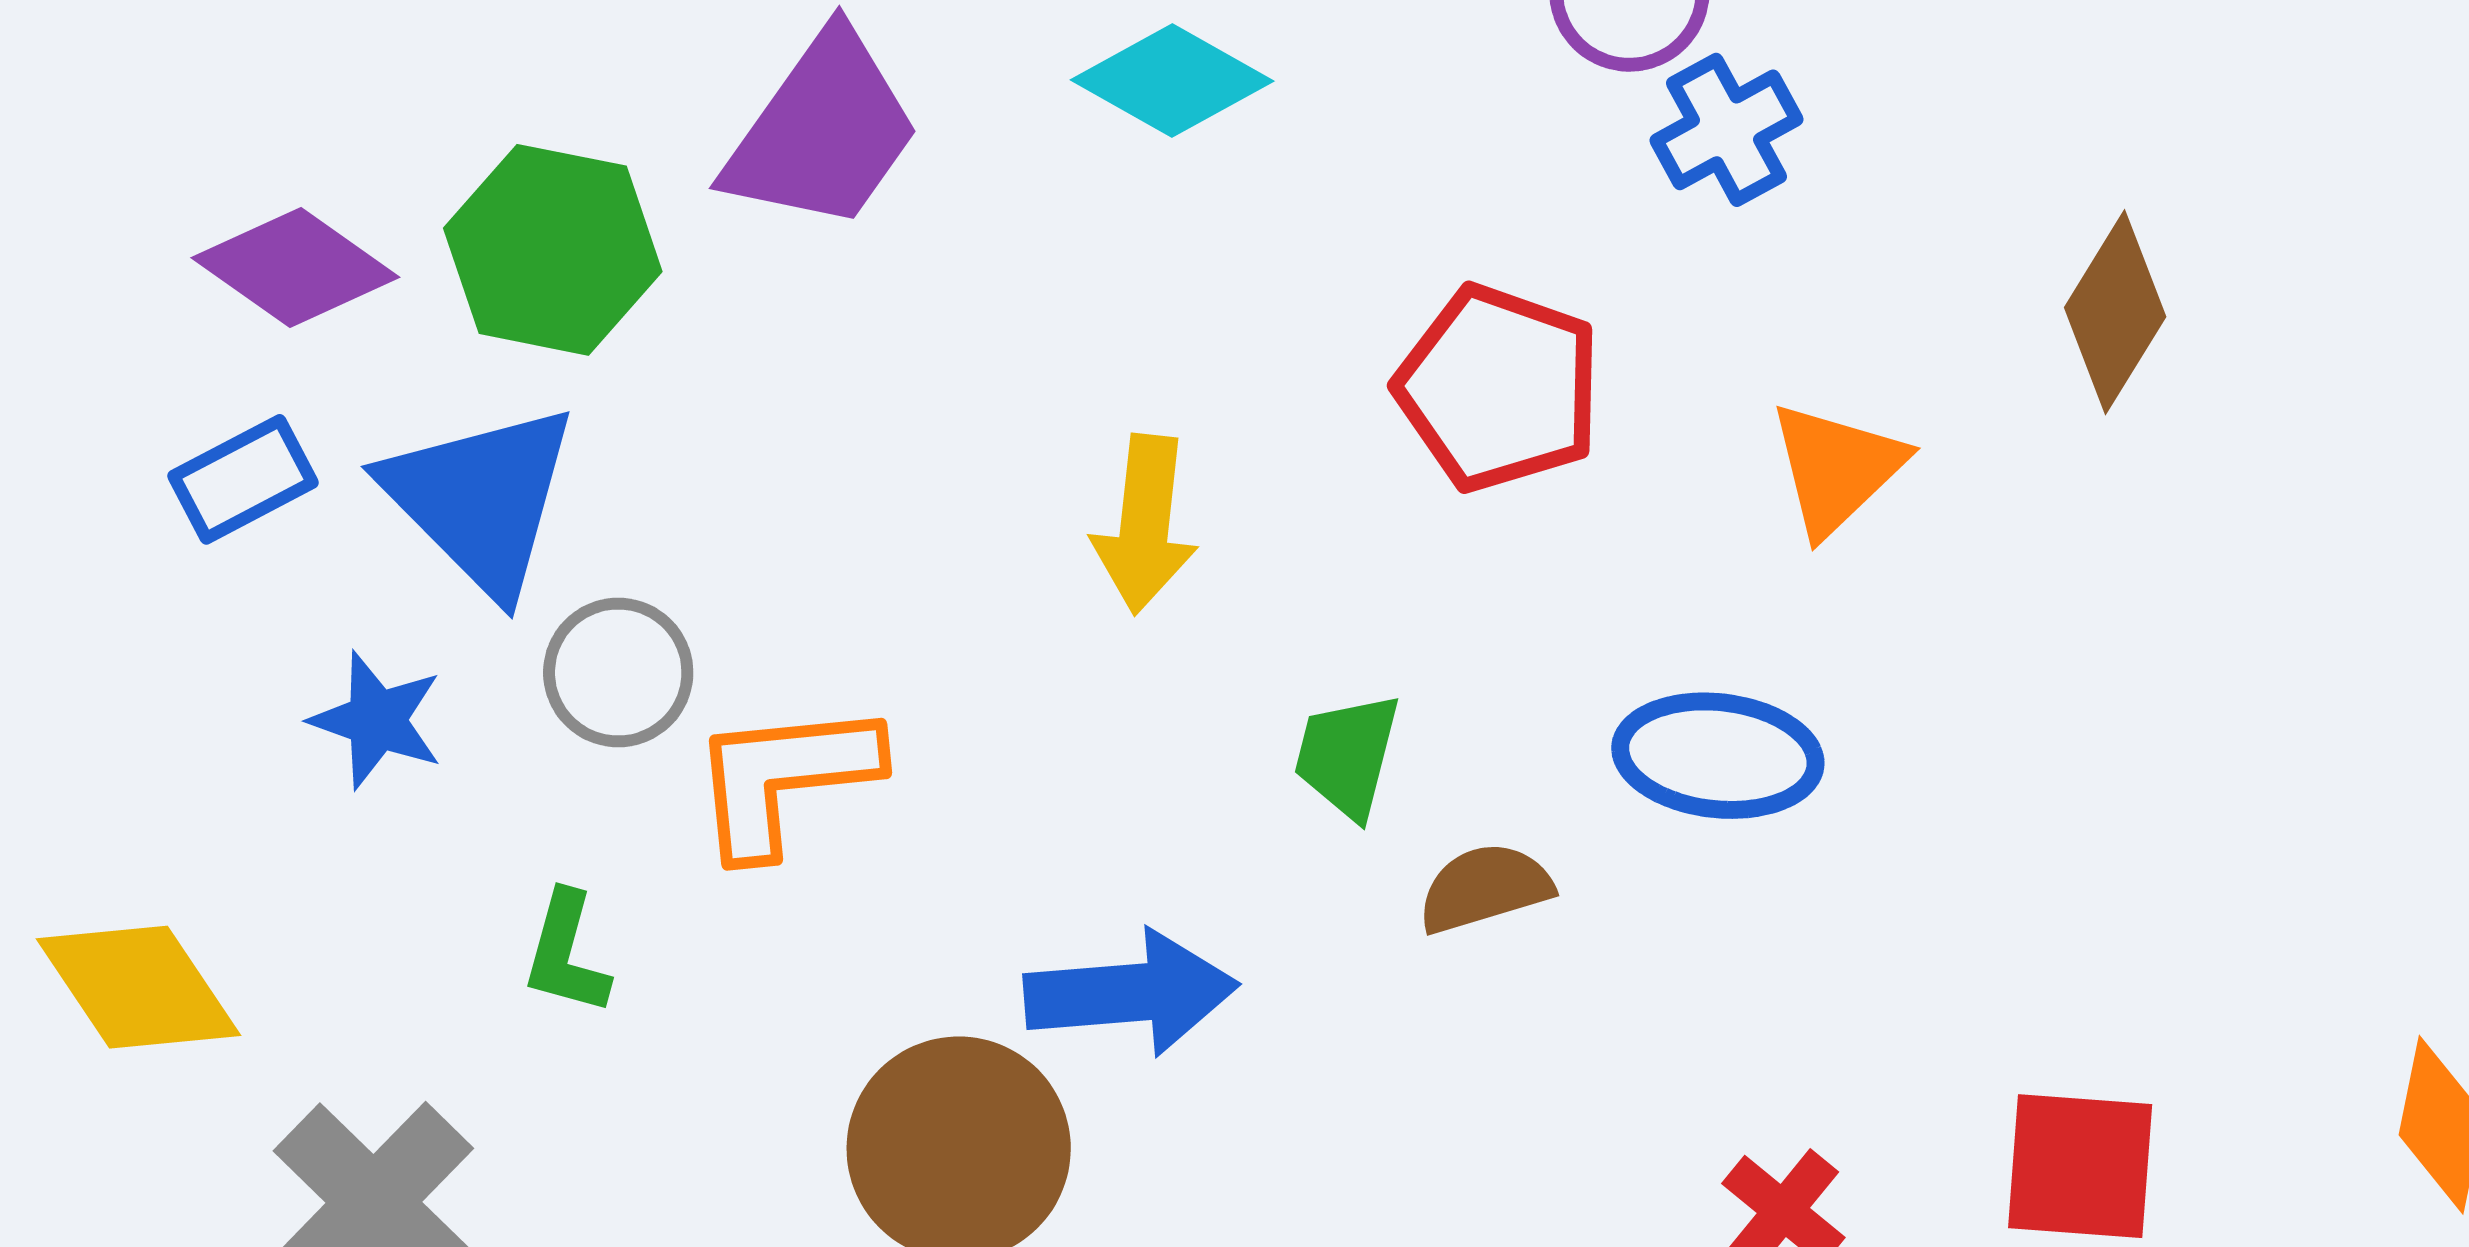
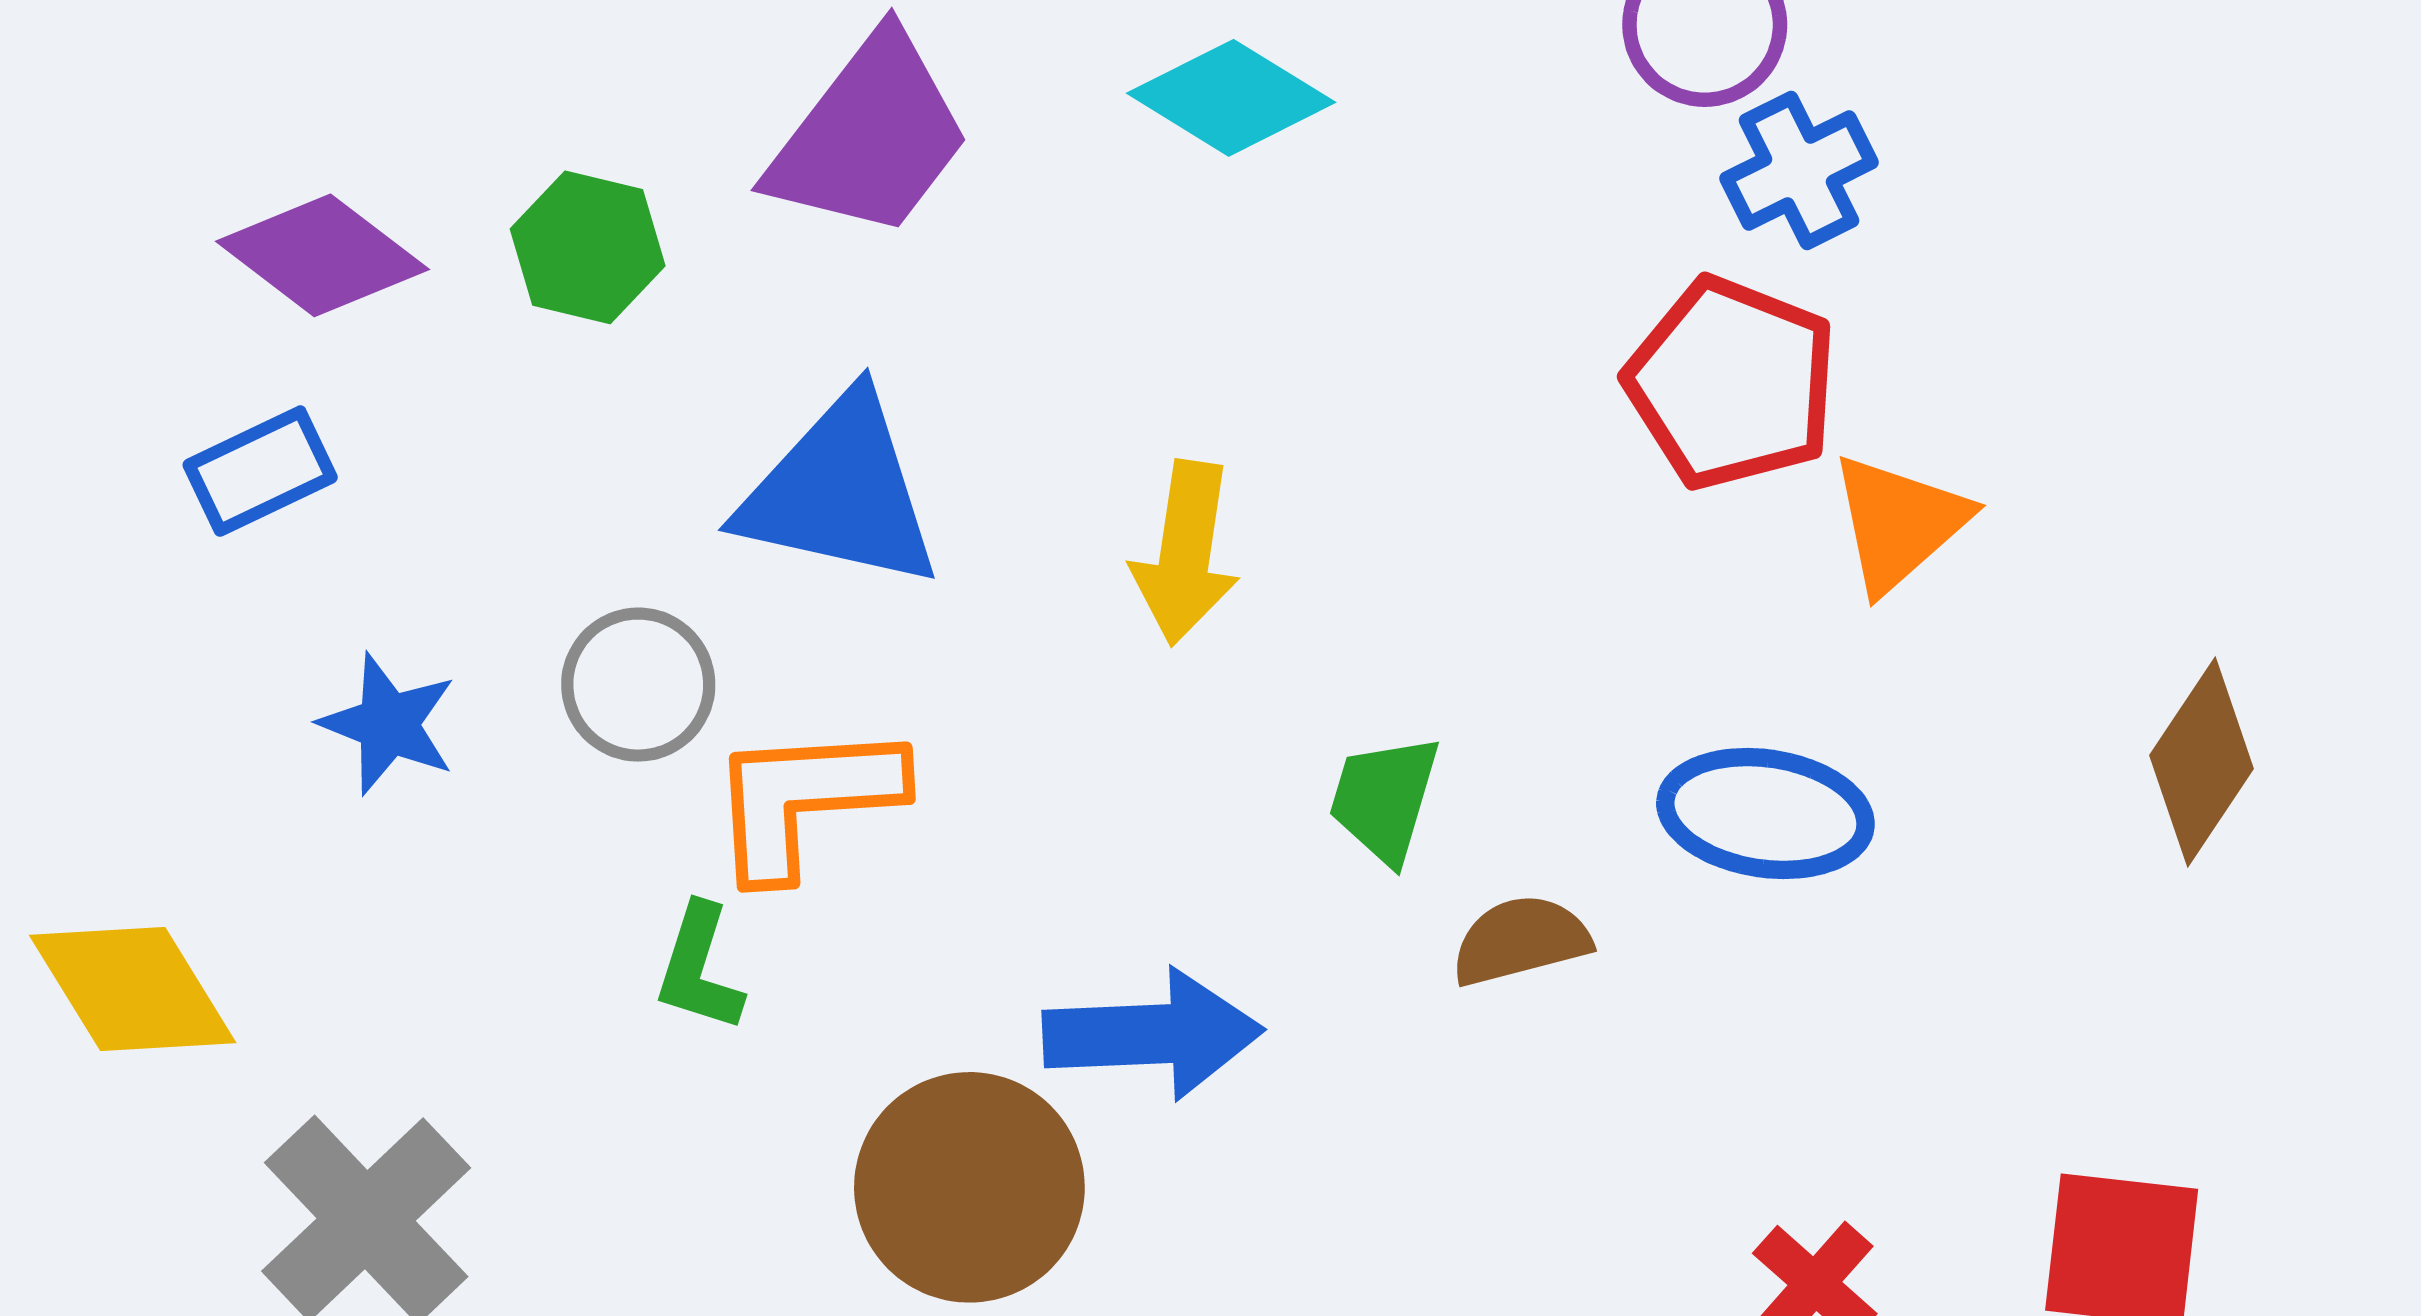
green hexagon: (553, 250) -> (588, 247), size x0.7
brown diamond: (2115, 312) -> (2202, 762), moved
red pentagon: (1499, 388) -> (1732, 383), moved
blue triangle: (481, 499) -> (840, 492), moved, turned -35
green L-shape: (566, 953) -> (699, 968), moved

